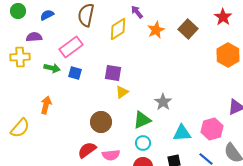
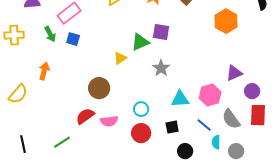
yellow cross: (20, 57) -> (14, 35), moved
green arrow: (52, 68) -> (50, 34), turned 49
purple square: (113, 73) -> (161, 32), moved
green triangle: (142, 120) -> (140, 42), moved

